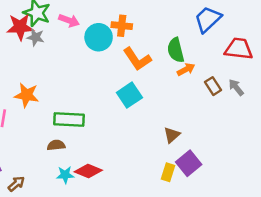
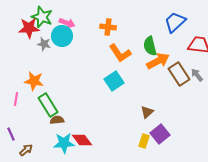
gray star: (36, 37) -> (44, 44), moved
cyan circle: (99, 37) -> (62, 36), moved
orange arrow: (186, 69) -> (158, 61), size x1.6
brown rectangle: (213, 86) -> (179, 74), size x1.6
green rectangle: (69, 120) -> (48, 105), moved, turned 55
red diamond: (88, 171) -> (82, 140), turned 30
cyan star: (65, 175) -> (64, 143), size x1.5

